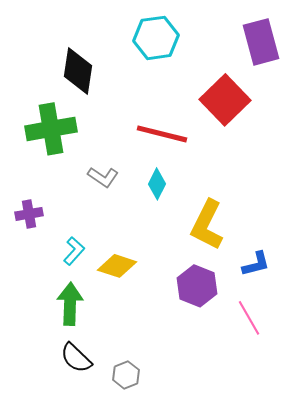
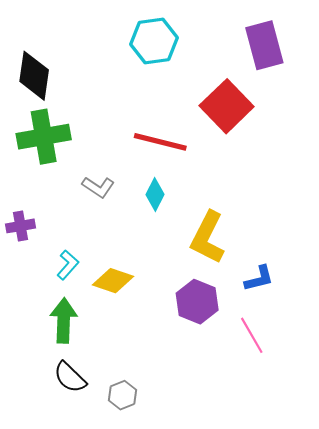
black diamond: (78, 71) -> (34, 76), moved

